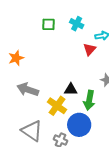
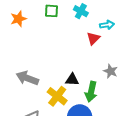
orange star: (16, 58) -> (18, 19), moved

